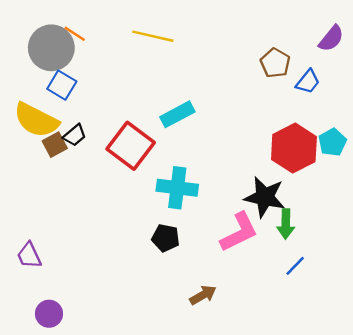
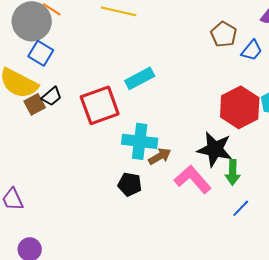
red square: (131, 146) -> (100, 105), turned 33
pink L-shape: (239, 232) -> (193, 179), turned -105
brown arrow: (203, 295) -> (160, 156), moved

